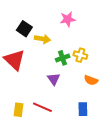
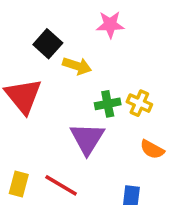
pink star: (68, 19) -> (110, 25), moved
purple triangle: (54, 79) -> (87, 138), size x1.5

